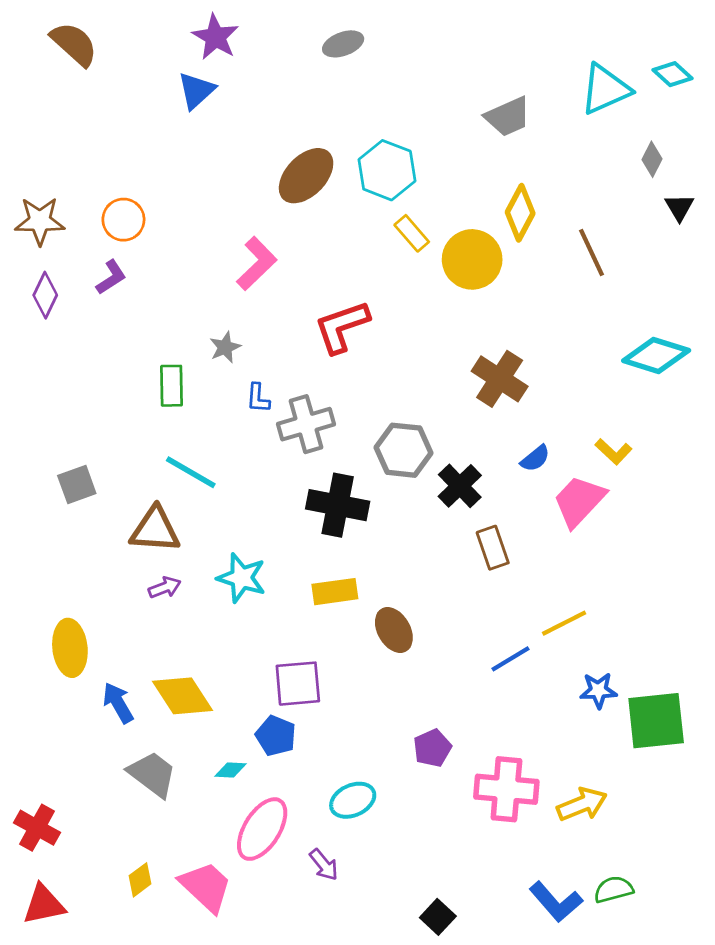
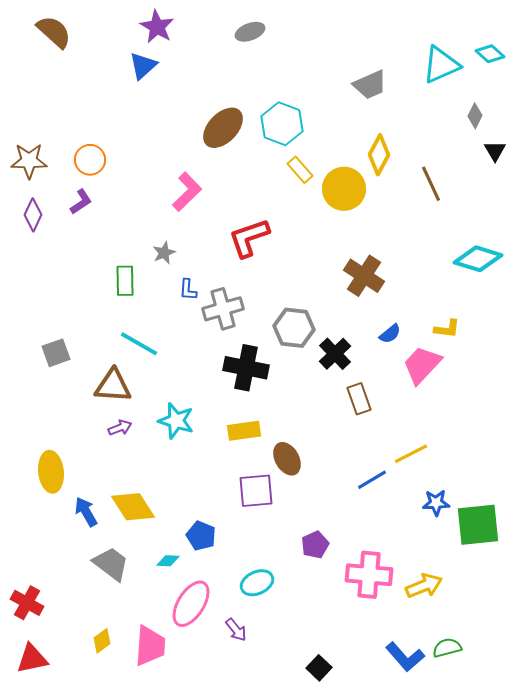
yellow L-shape: (613, 452) -> (447, 329), turned -36
purple square: (298, 684) -> (256, 491), moved
pink trapezoid: (206, 887) -> (150, 646), turned 51

